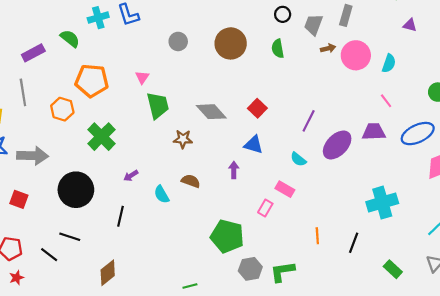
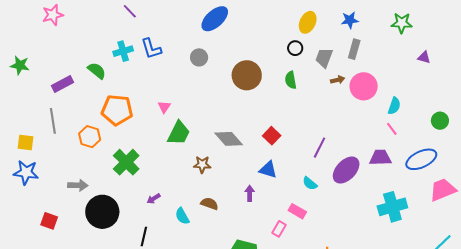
purple triangle: (410, 25) -> (424, 57), moved
gray circle: (178, 41) -> (199, 57), moved
cyan semicircle: (389, 63) -> (394, 106), moved
green trapezoid: (158, 105) -> (179, 133), turned 40
gray arrow: (33, 156) -> (78, 185), moved, size x0.7
cyan cross: (382, 203) -> (392, 207), moved

